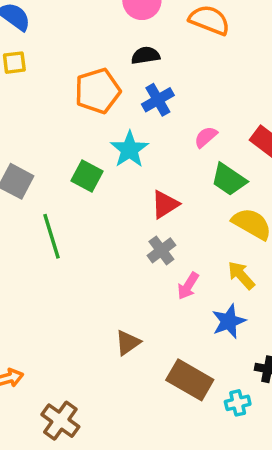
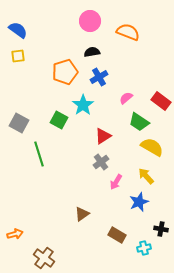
brown rectangle: (190, 380) -> (117, 235), size x0.7

